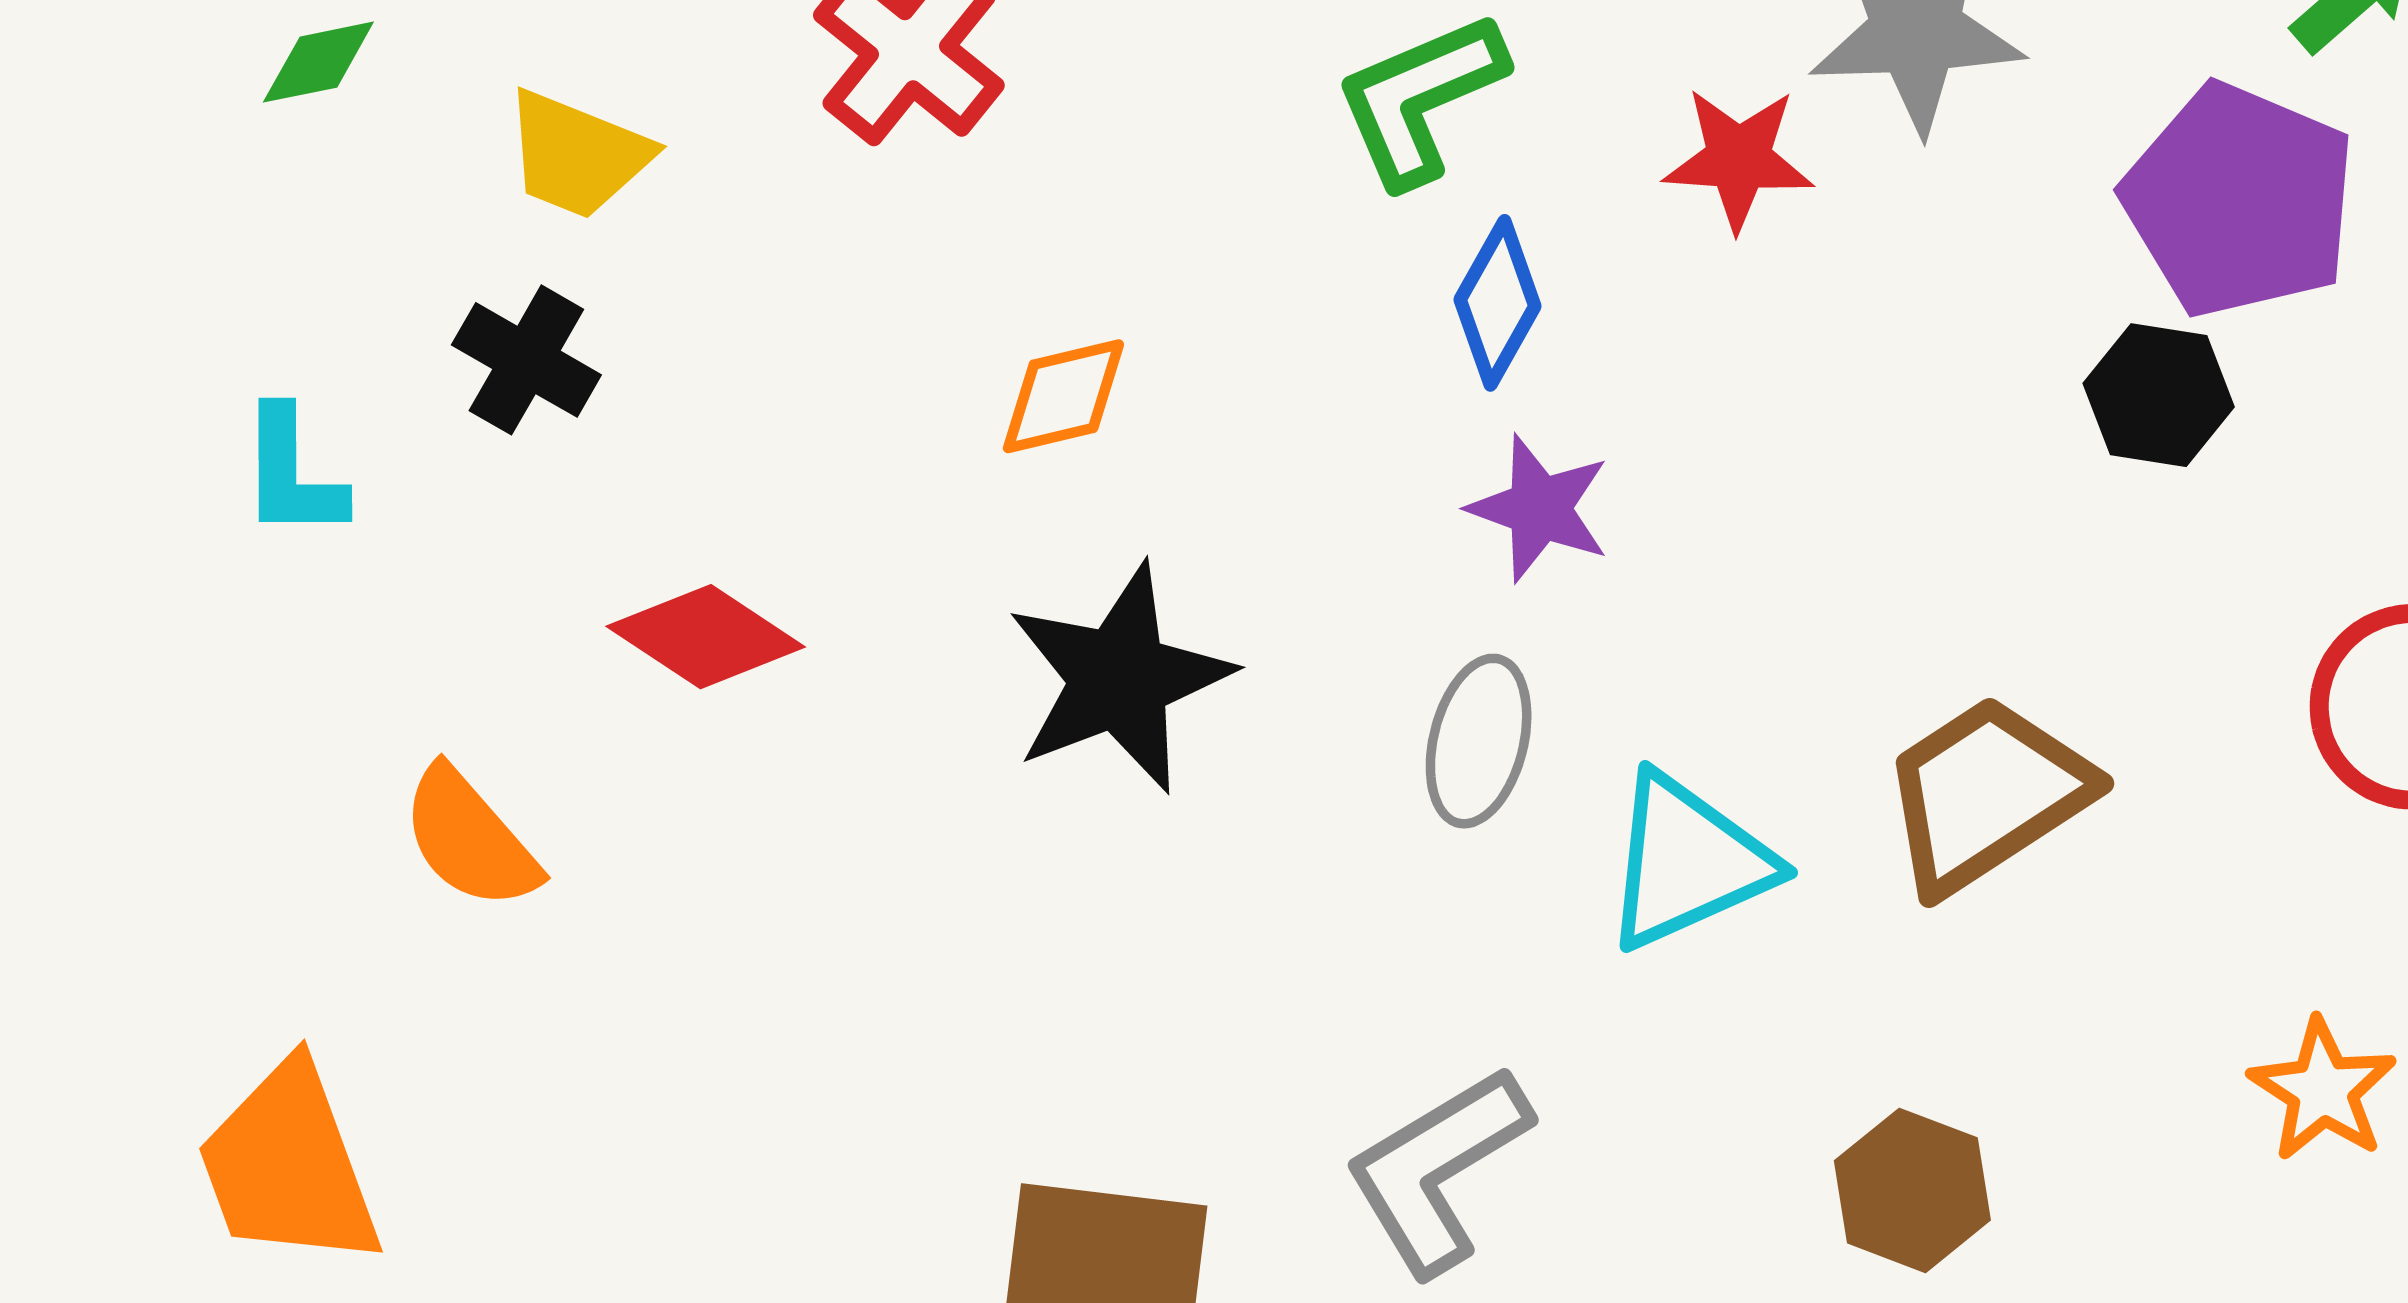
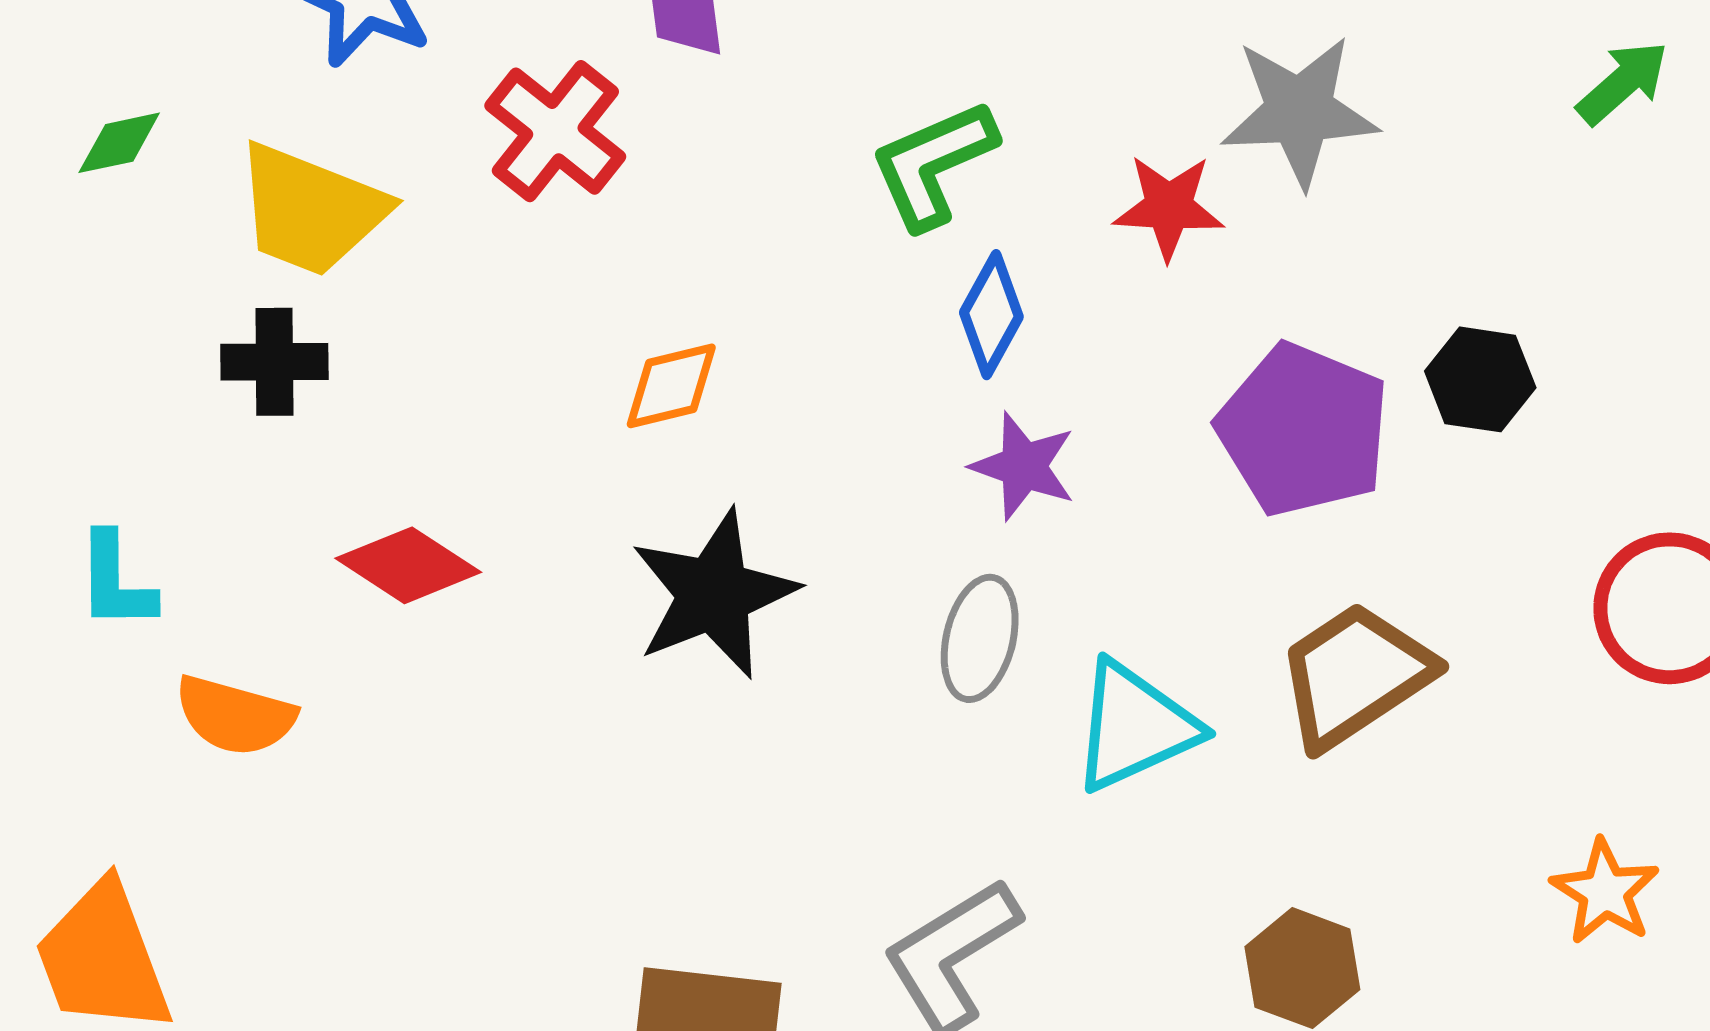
yellow trapezoid: (577, 155) -> (311, 210), size x1.4
purple pentagon: (2239, 200) -> (1303, 430), moved
black cross: (526, 360) -> (274, 362), turned -30
cyan L-shape: (292, 473) -> (116, 581), moved
orange semicircle: (470, 839) -> (235, 716), turned -33

